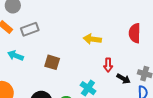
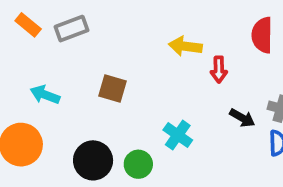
cyan arrow: (15, 56) -> (45, 95), moved
red arrow: (108, 65) -> (219, 70), moved

